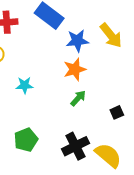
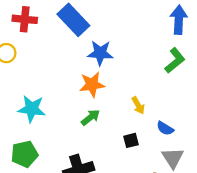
yellow arrow: (111, 35) -> (138, 105), moved, size x0.6
cyan star: (25, 85) -> (32, 109), moved, size x1.4

